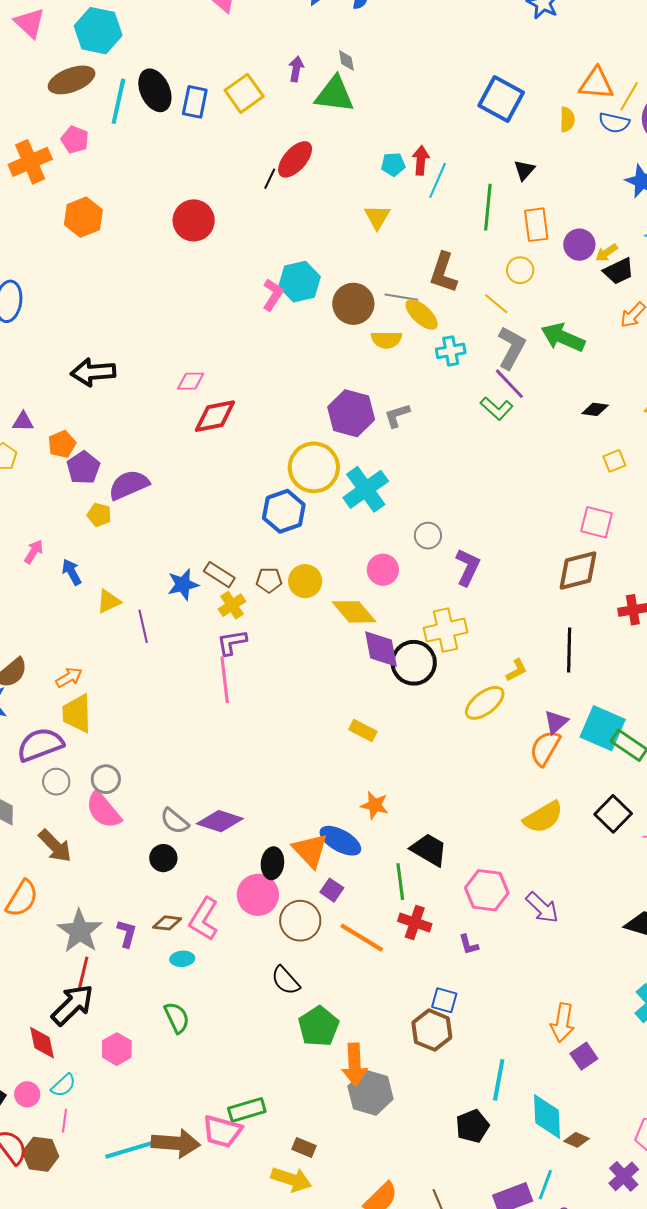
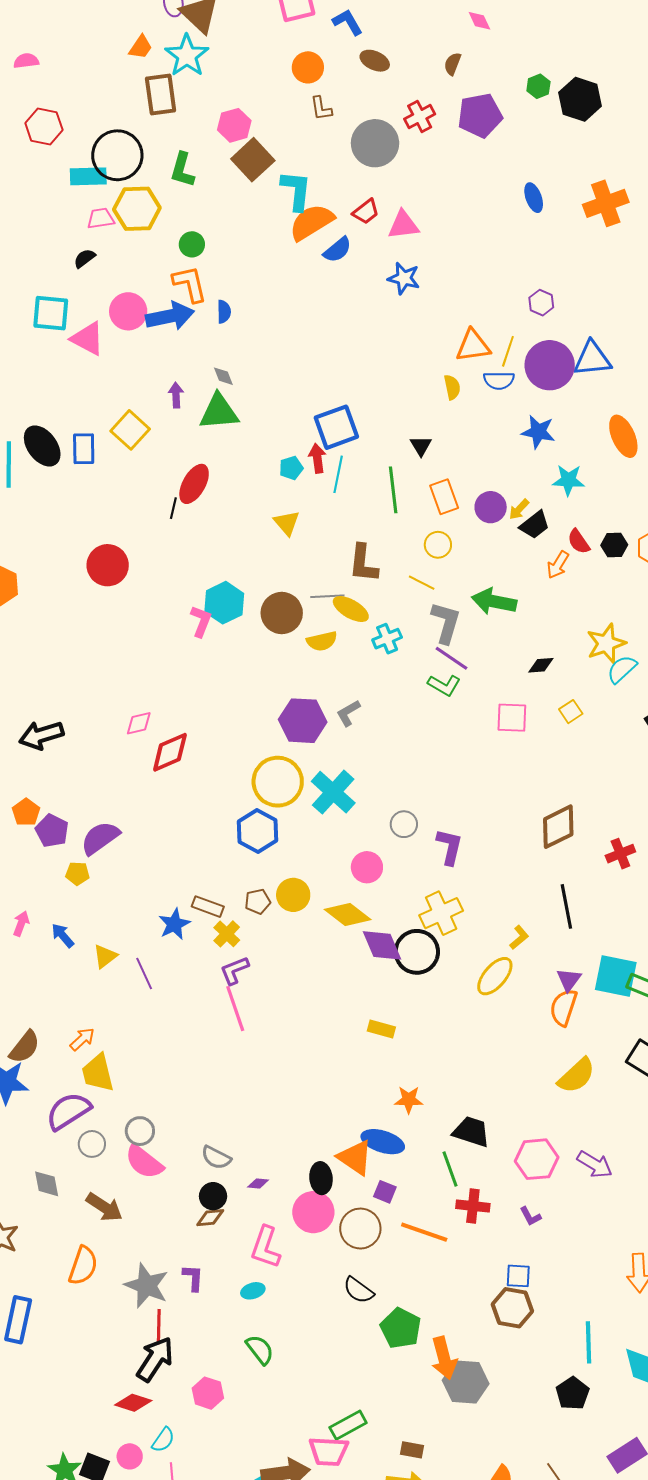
blue square: (501, 99) -> (336, 427), moved, turned -36
pink square: (596, 522) -> (512, 718), moved
purple diamond: (220, 821) -> (258, 1184), moved, size x0.5
brown diamond: (167, 923) -> (210, 1218), moved
red diamond: (42, 1043) -> (133, 1403), turned -48

